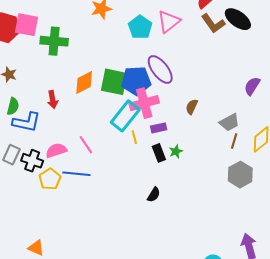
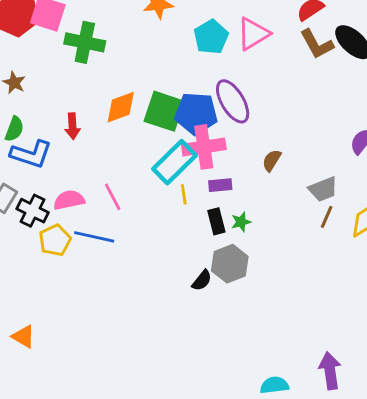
gray hexagon: (240, 175) -> (230, 264), moved

